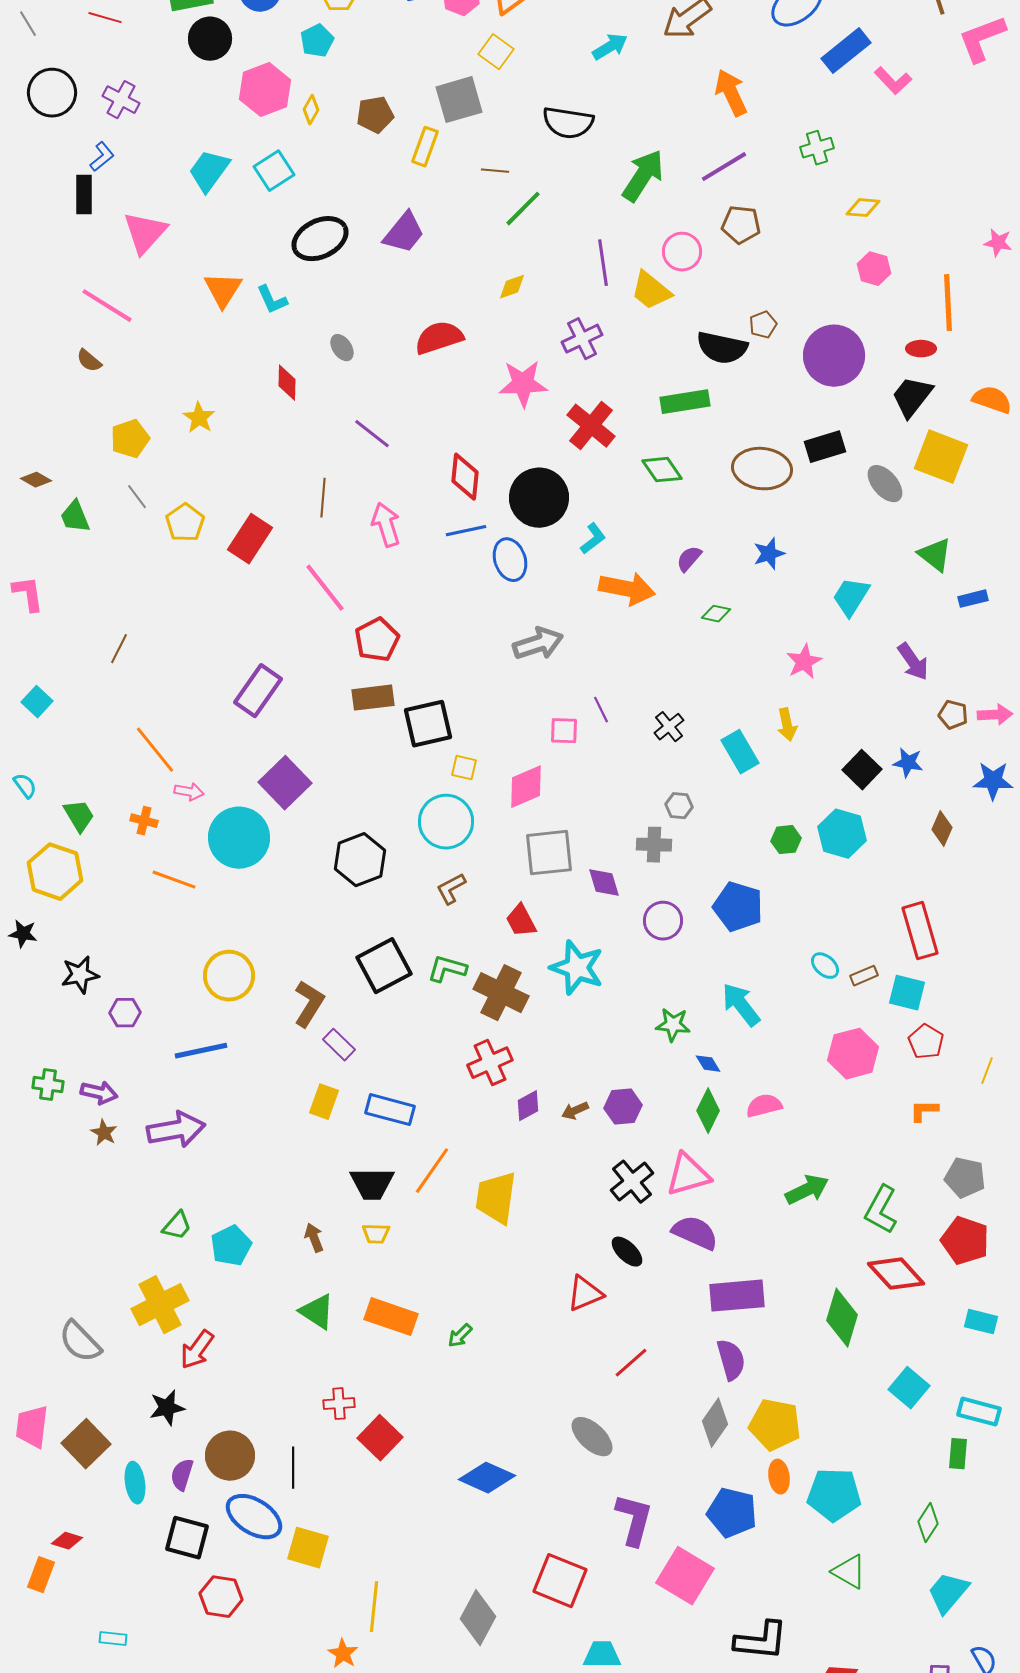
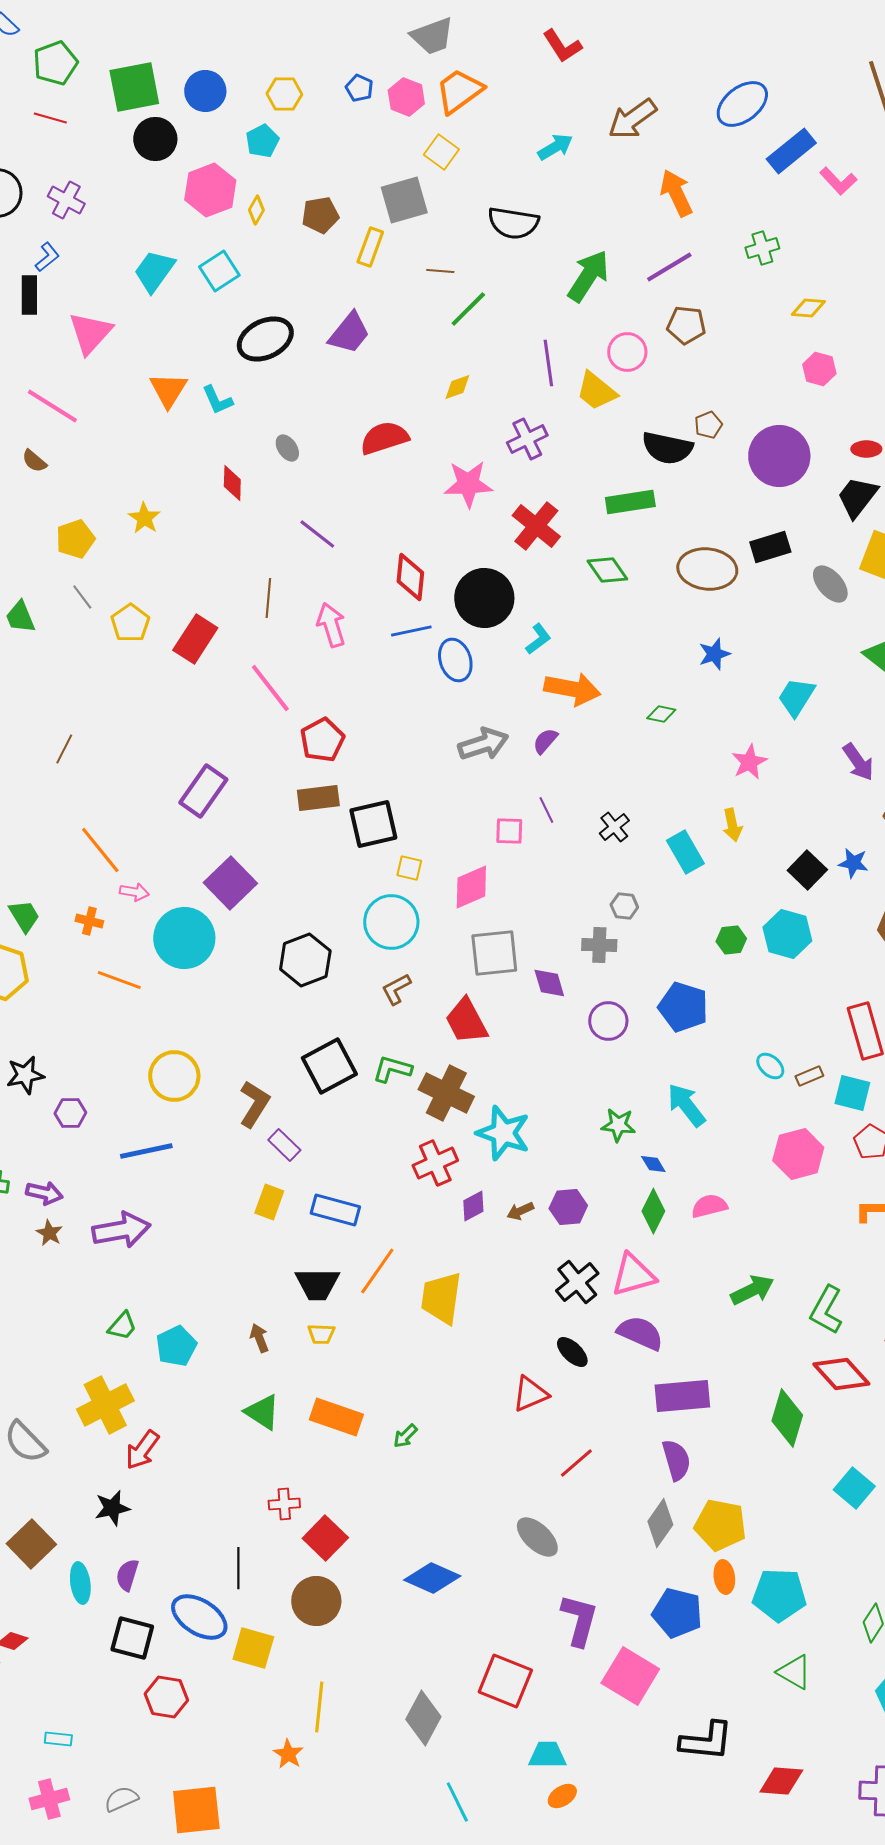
purple semicircle: (689, 559) -> (545, 741), moved
red trapezoid: (521, 921) -> (466, 1021), size x1.4
cyan star: (577, 968) -> (503, 1133), moved
brown circle: (230, 1456) -> (316, 1601), moved

